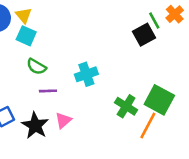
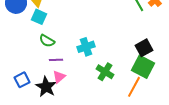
black square: (144, 35) -> (144, 48), moved
green cross: (126, 106) -> (105, 72), moved
pink triangle: (63, 120) -> (59, 77), moved

